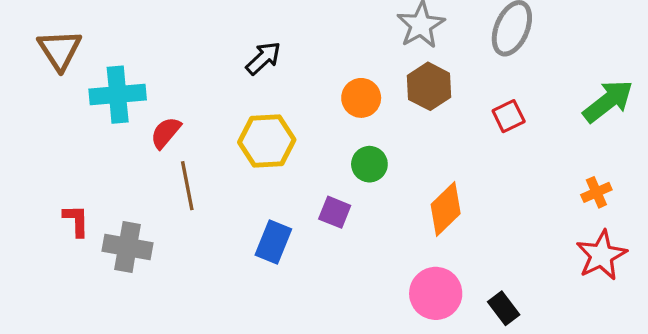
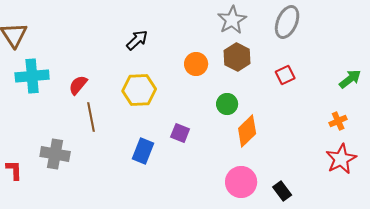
cyan cross: (118, 95) -> (32, 76), moved
green arrow: (608, 101) -> (350, 79), moved, size x0.7
green circle: (369, 164) -> (227, 104), moved
red L-shape: (76, 220) -> (14, 170), moved

